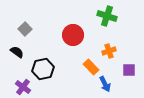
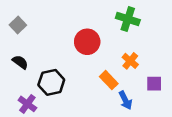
gray square: (25, 29) -> (18, 25), moved
orange cross: (109, 51) -> (130, 61), turned -32

